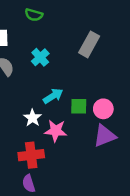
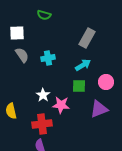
cyan cross: (40, 57) -> (48, 58), moved, turned 32
cyan arrow: (53, 96) -> (83, 65), moved
pink circle: (103, 109) -> (106, 82), moved

